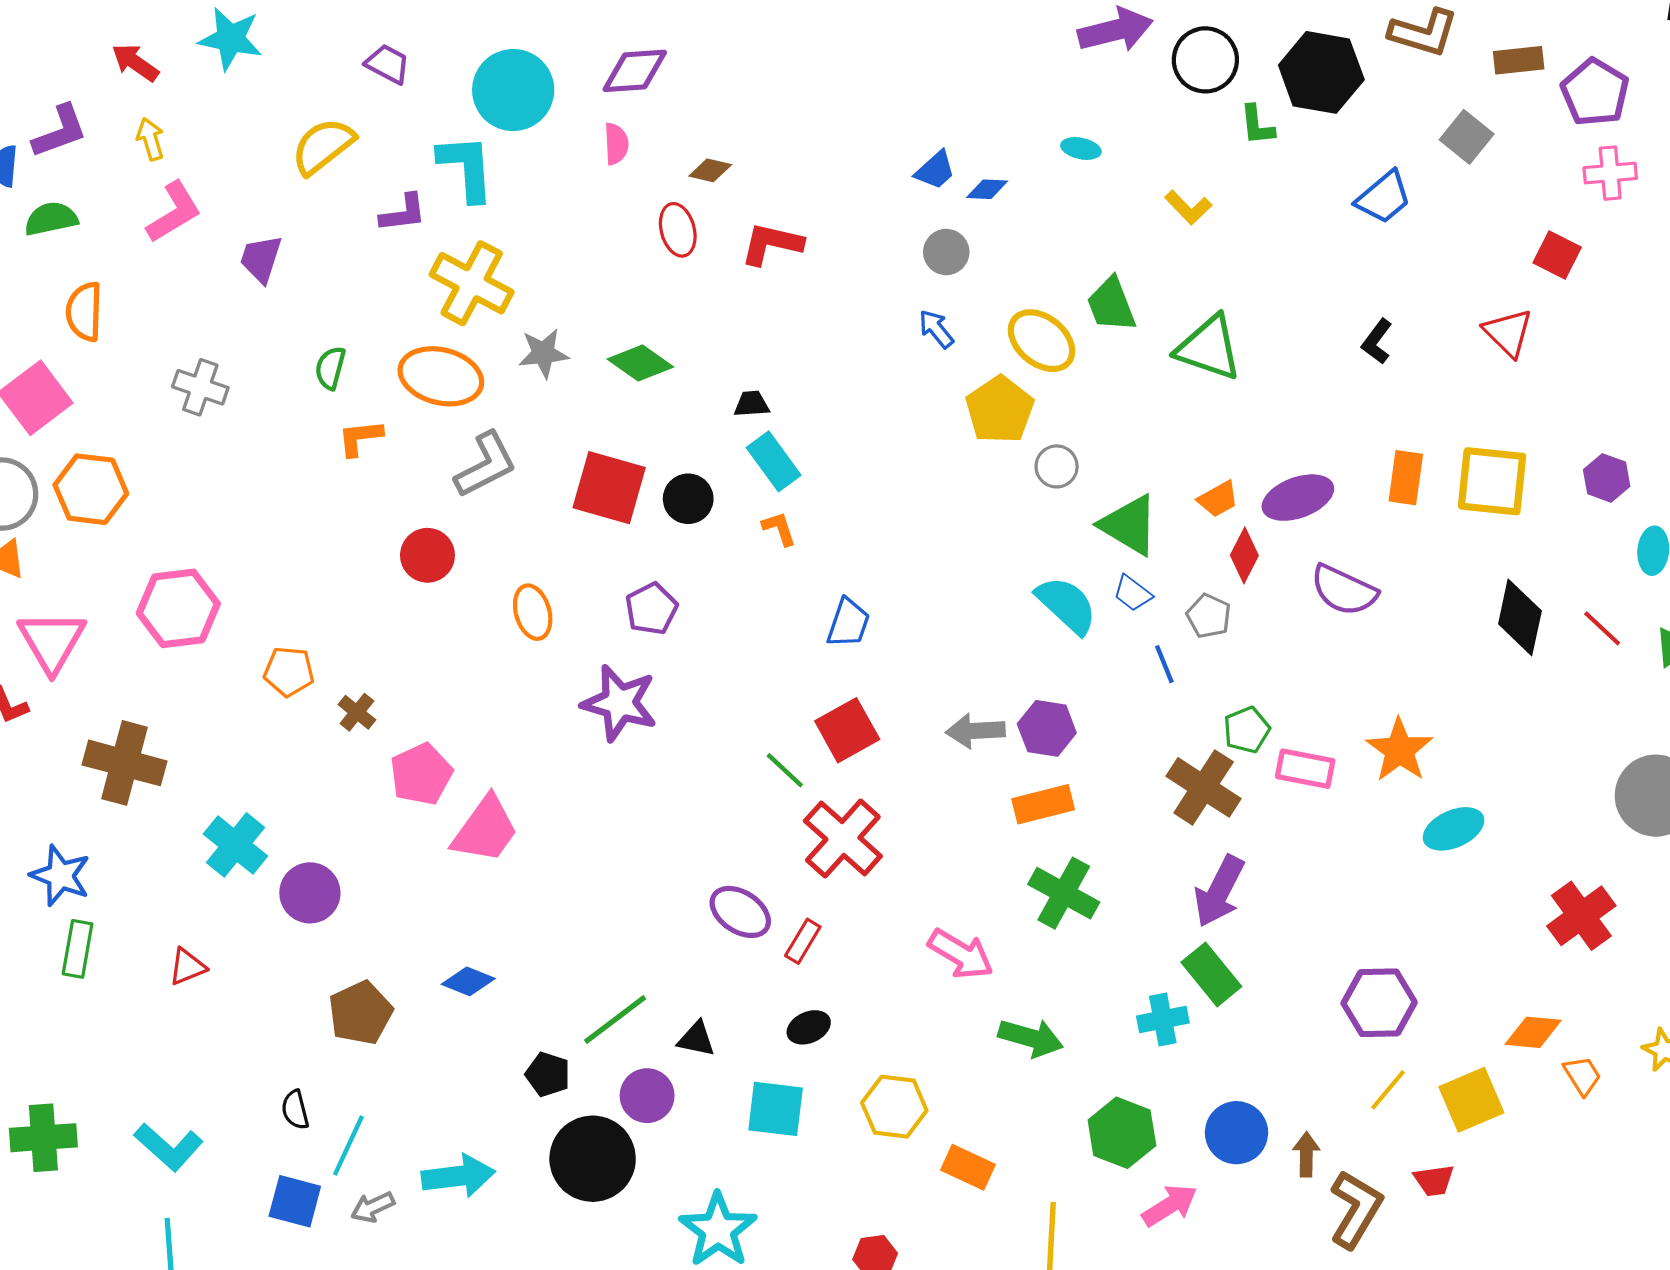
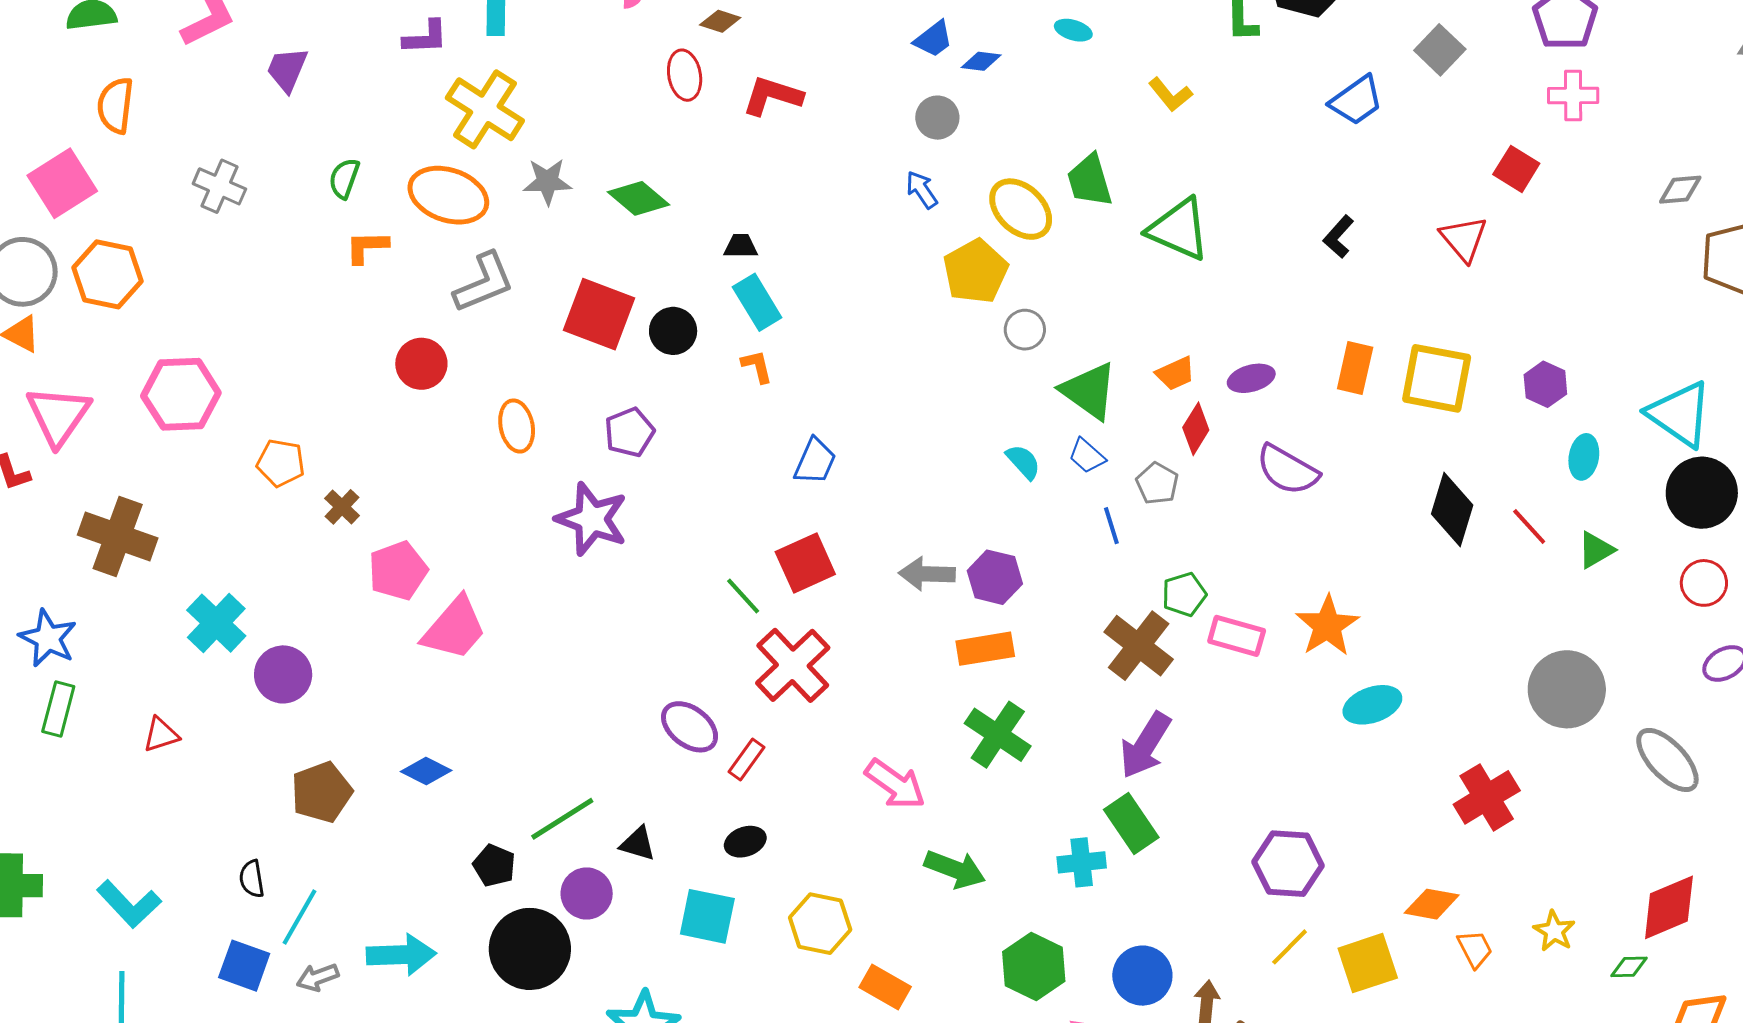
purple ellipse: (1298, 498) -> (1251, 378), size x0.7
cyan semicircle: (1067, 605) -> (1023, 462), size x0.6

